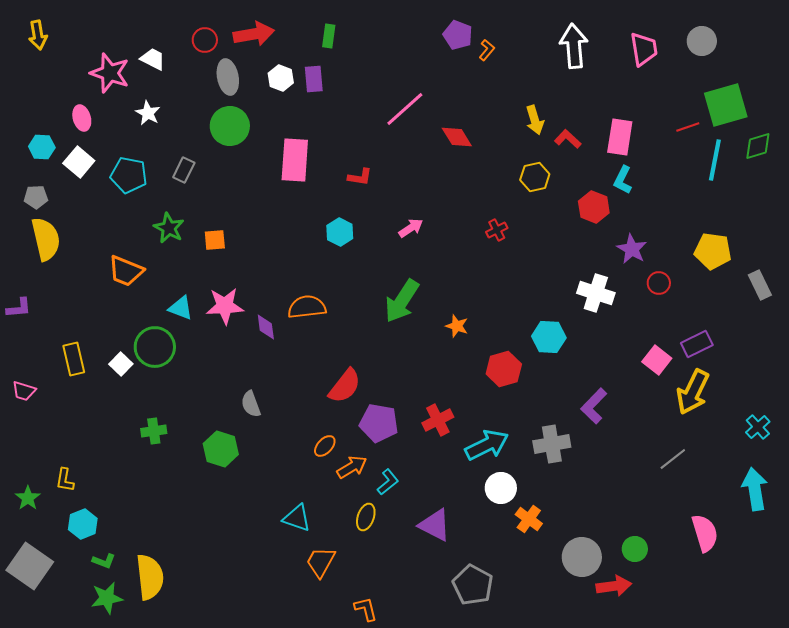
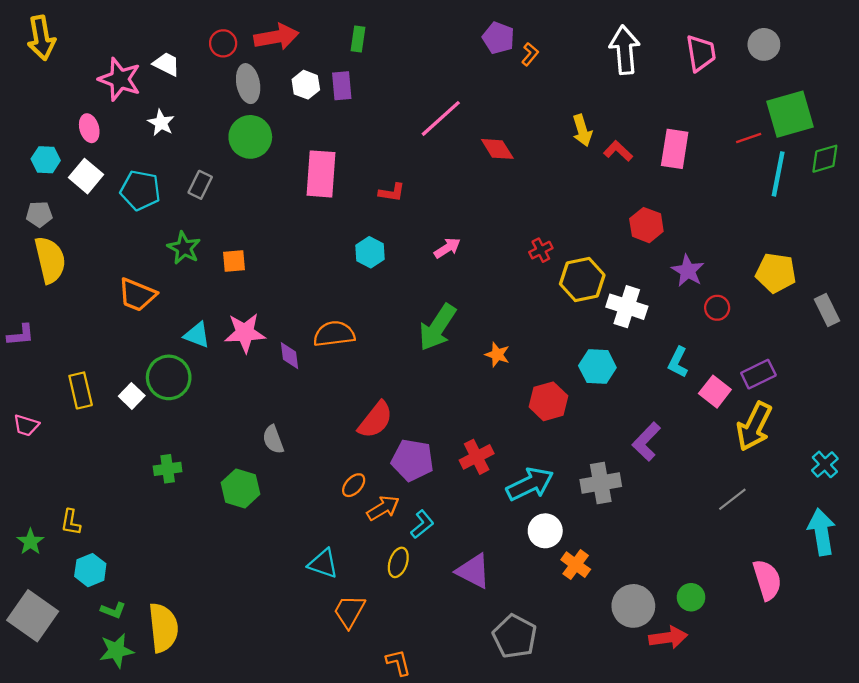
yellow arrow: (38, 35) -> (41, 38), size x1.4
yellow hexagon: (535, 177) -> (582, 279), moved, size x1.4
cyan L-shape: (623, 180) -> (678, 362), moved
white cross: (596, 293) -> (627, 307), moved

